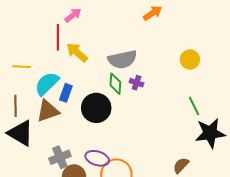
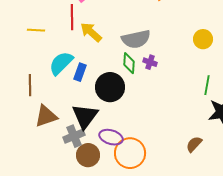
yellow line: (22, 67) -> (36, 30), moved
green line: (194, 106) -> (207, 85), turned 36
brown triangle: (48, 111) -> (46, 116), moved
black triangle: (21, 133) -> (85, 116), moved, turned 36

